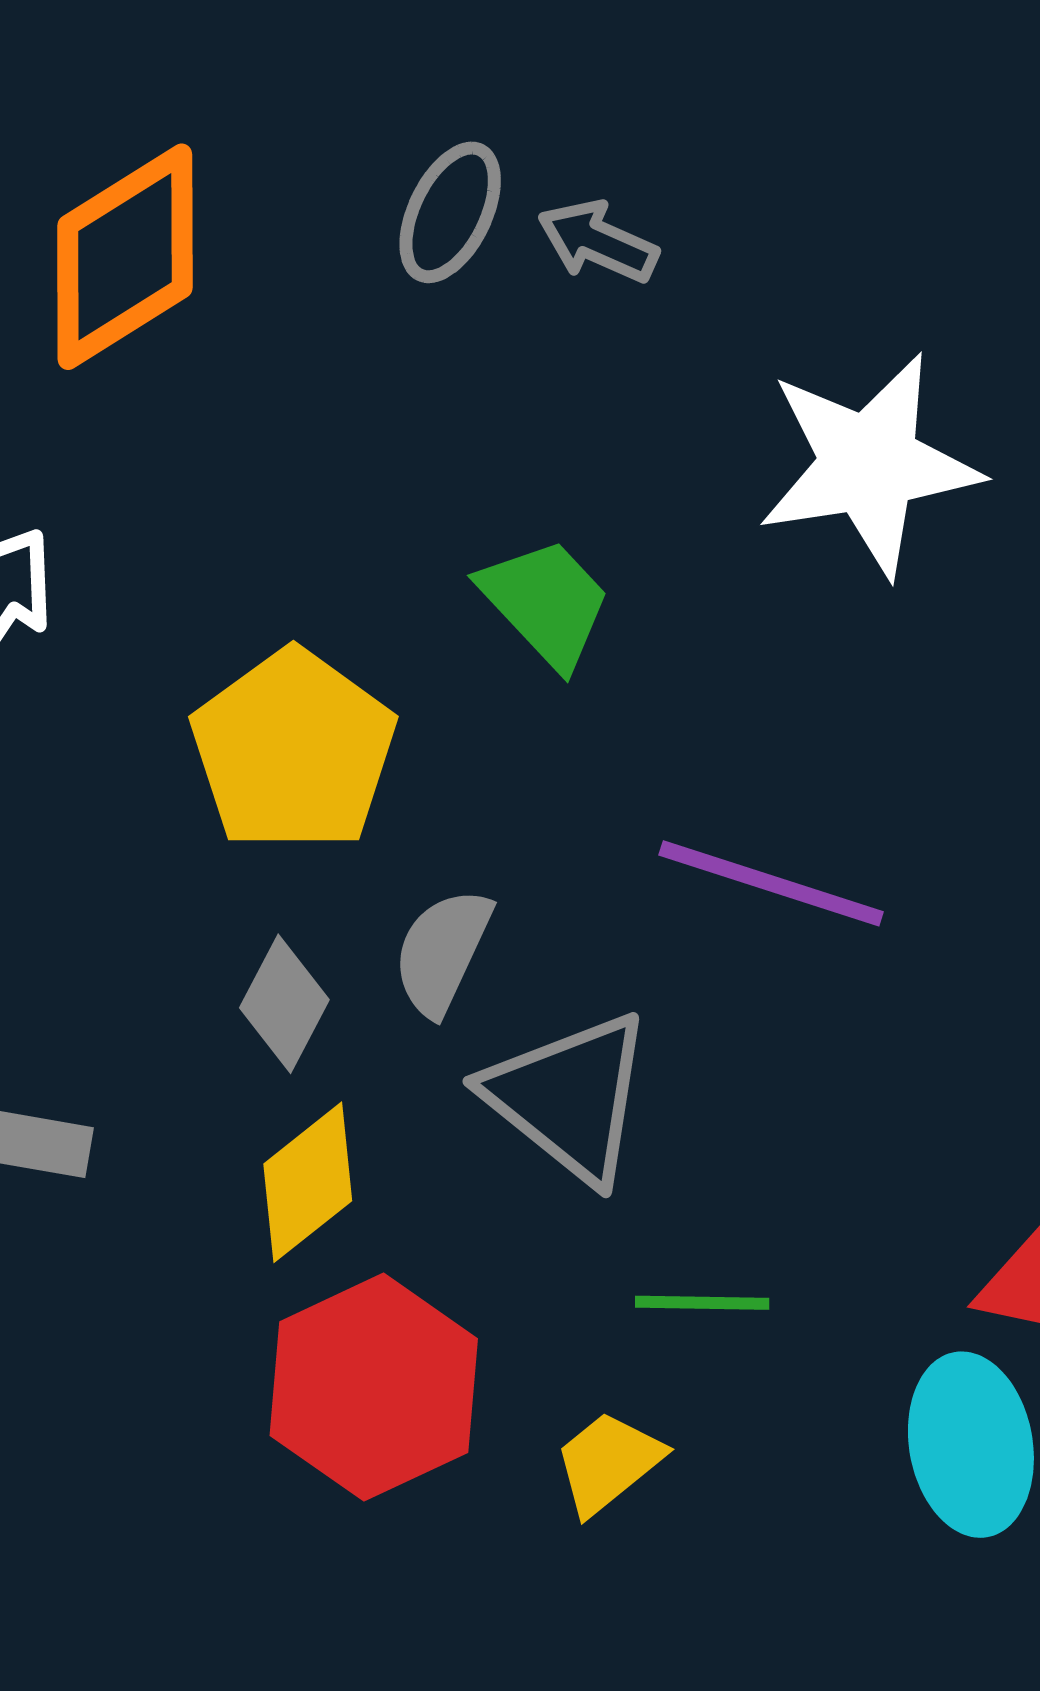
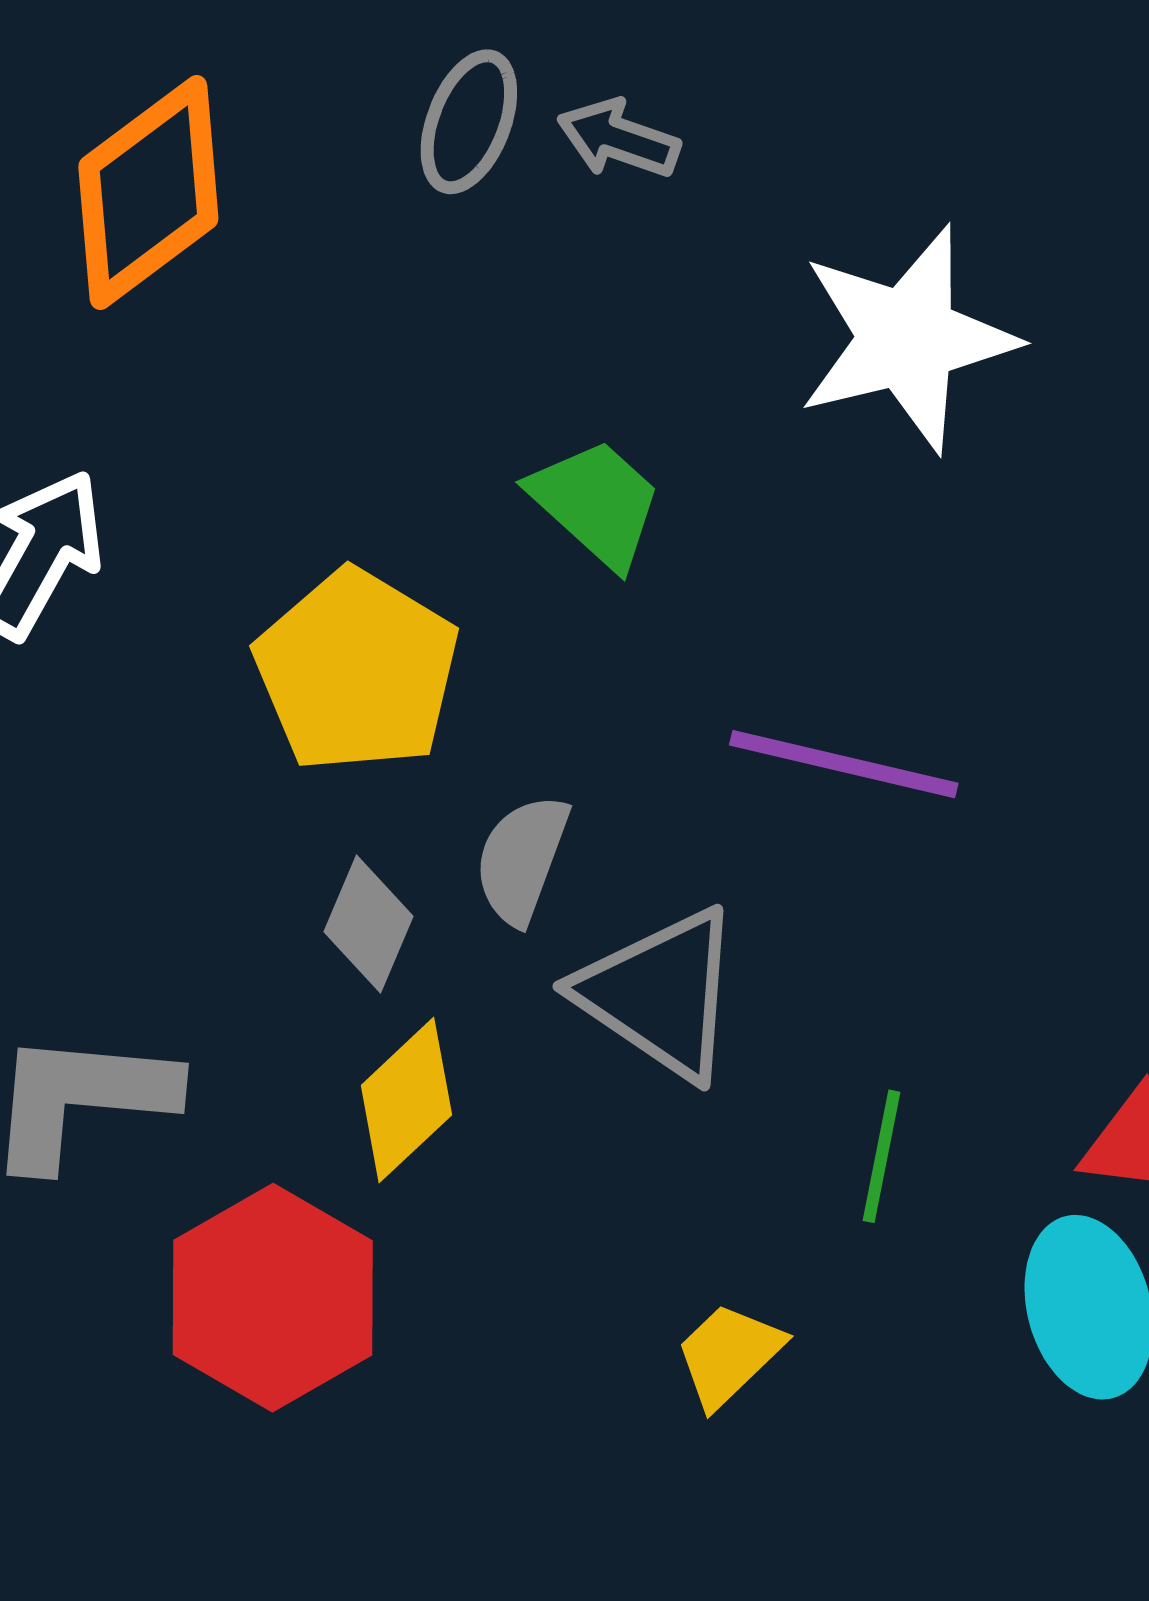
green line: (702, 1303) -> (882, 1156), moved, turned -75
red hexagon: (374, 1387) -> (273, 1298), moved

